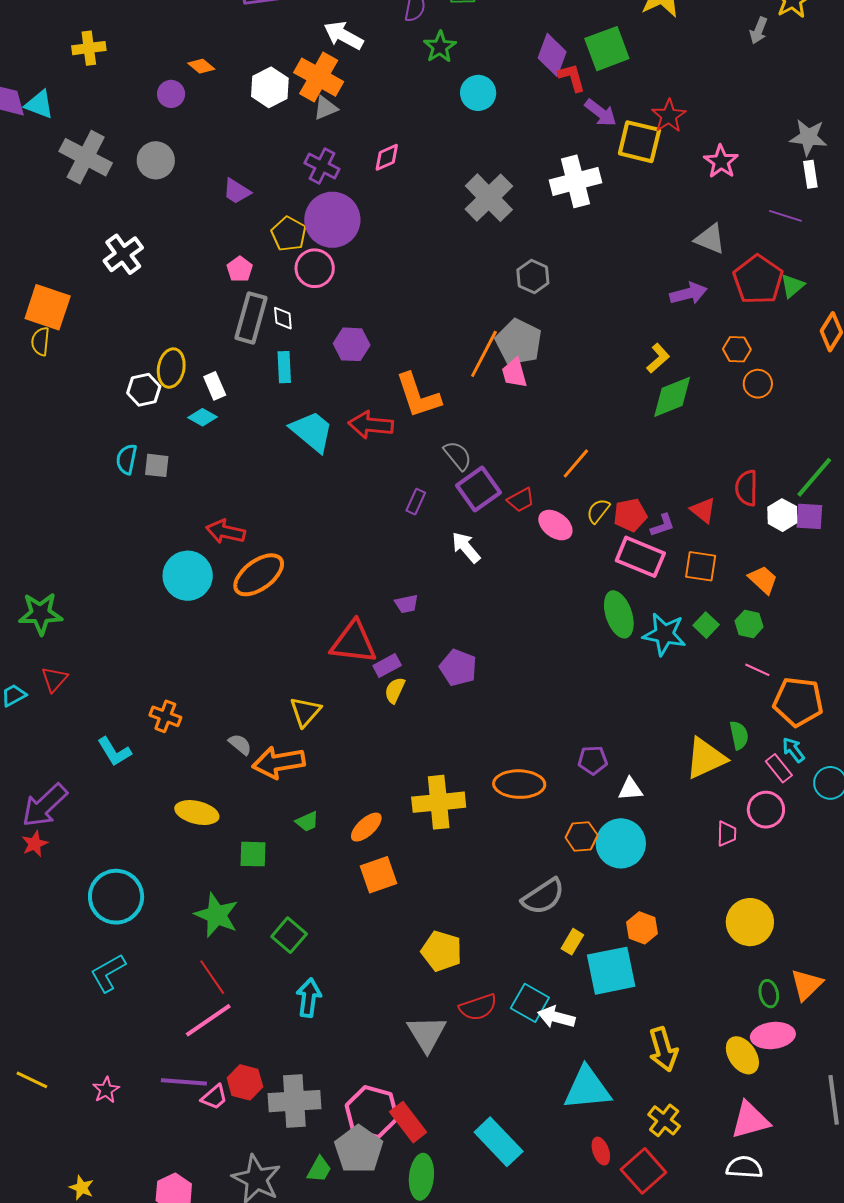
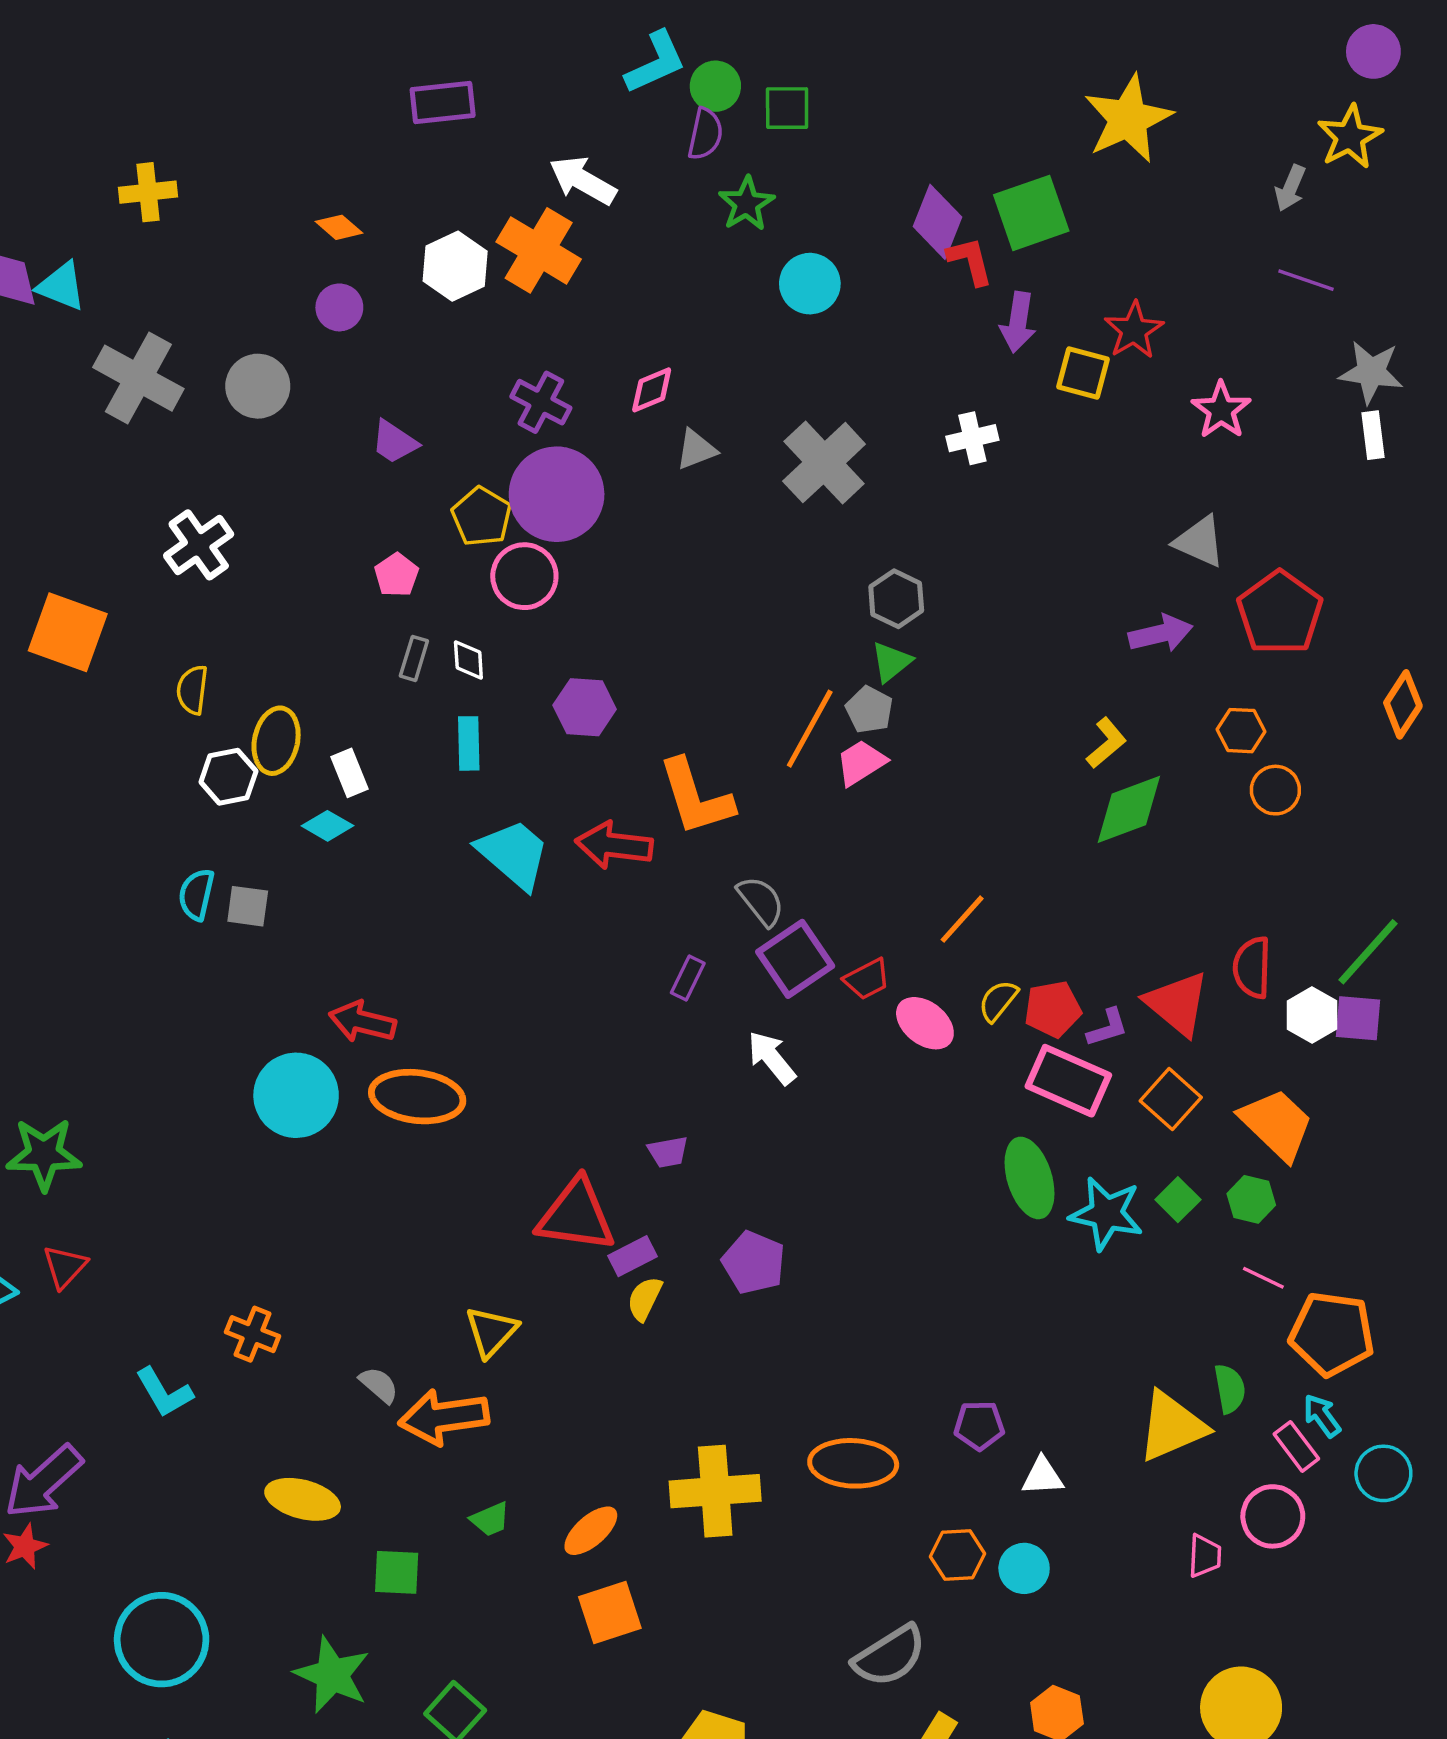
purple circle: (171, 94) -> (339, 307), moved
gray triangle: (325, 108) -> (696, 449), moved
purple arrow: (601, 113) -> (1018, 322), turned 60
yellow square: (639, 142) -> (1083, 373), size x0.7
white cross: (575, 181) -> (972, 438), size x0.6
purple line: (785, 216) -> (1306, 280), moved
green triangle: (792, 286) -> (891, 662), moved
gray rectangle: (251, 318) -> (414, 658), size x0.5
yellow semicircle: (40, 341) -> (192, 690), moved
gray pentagon: (519, 342) -> (869, 710), size x0.6
pink trapezoid: (514, 373) -> (861, 763), turned 72
red triangle: (703, 510) -> (1177, 1004), size x1.5
orange square: (701, 566) -> (1171, 1099), turned 32
orange ellipse: (259, 575) -> (417, 1097), turned 42
orange trapezoid: (763, 580) -> (1277, 1124), size x1.5
cyan circle: (621, 843) -> (1024, 1568), size x0.6

